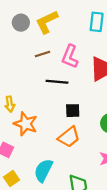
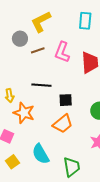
gray circle: (21, 23) -> (20, 39), moved
black line: (57, 82) -> (41, 85), moved
cyan semicircle: (43, 170) -> (41, 154), turned -55

